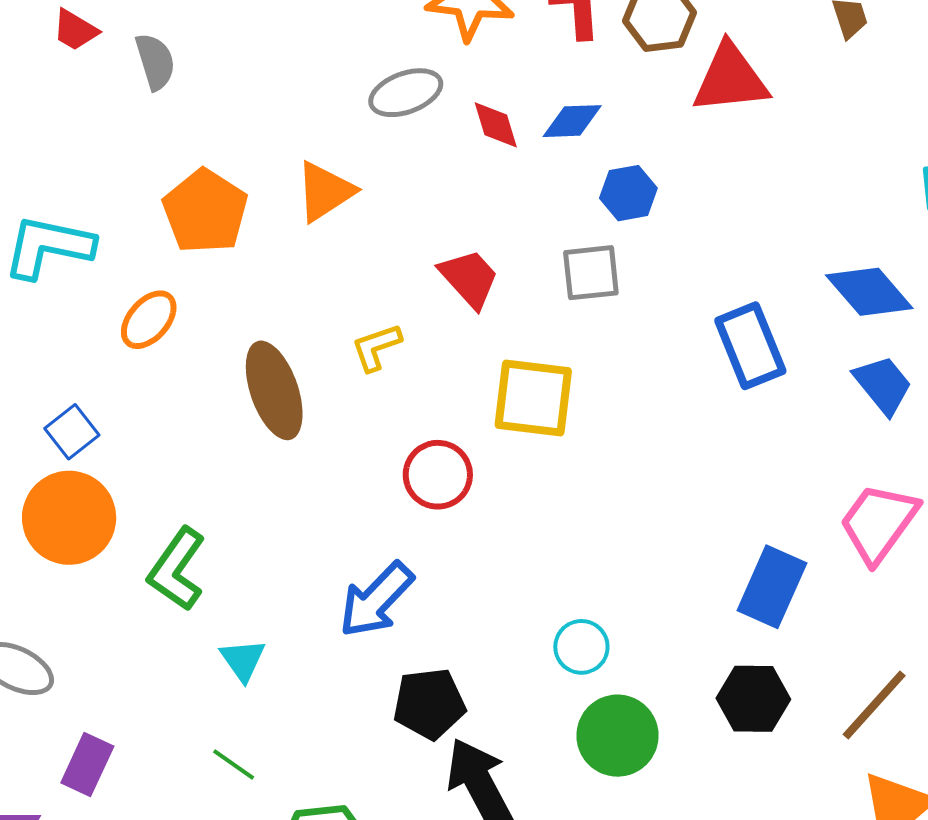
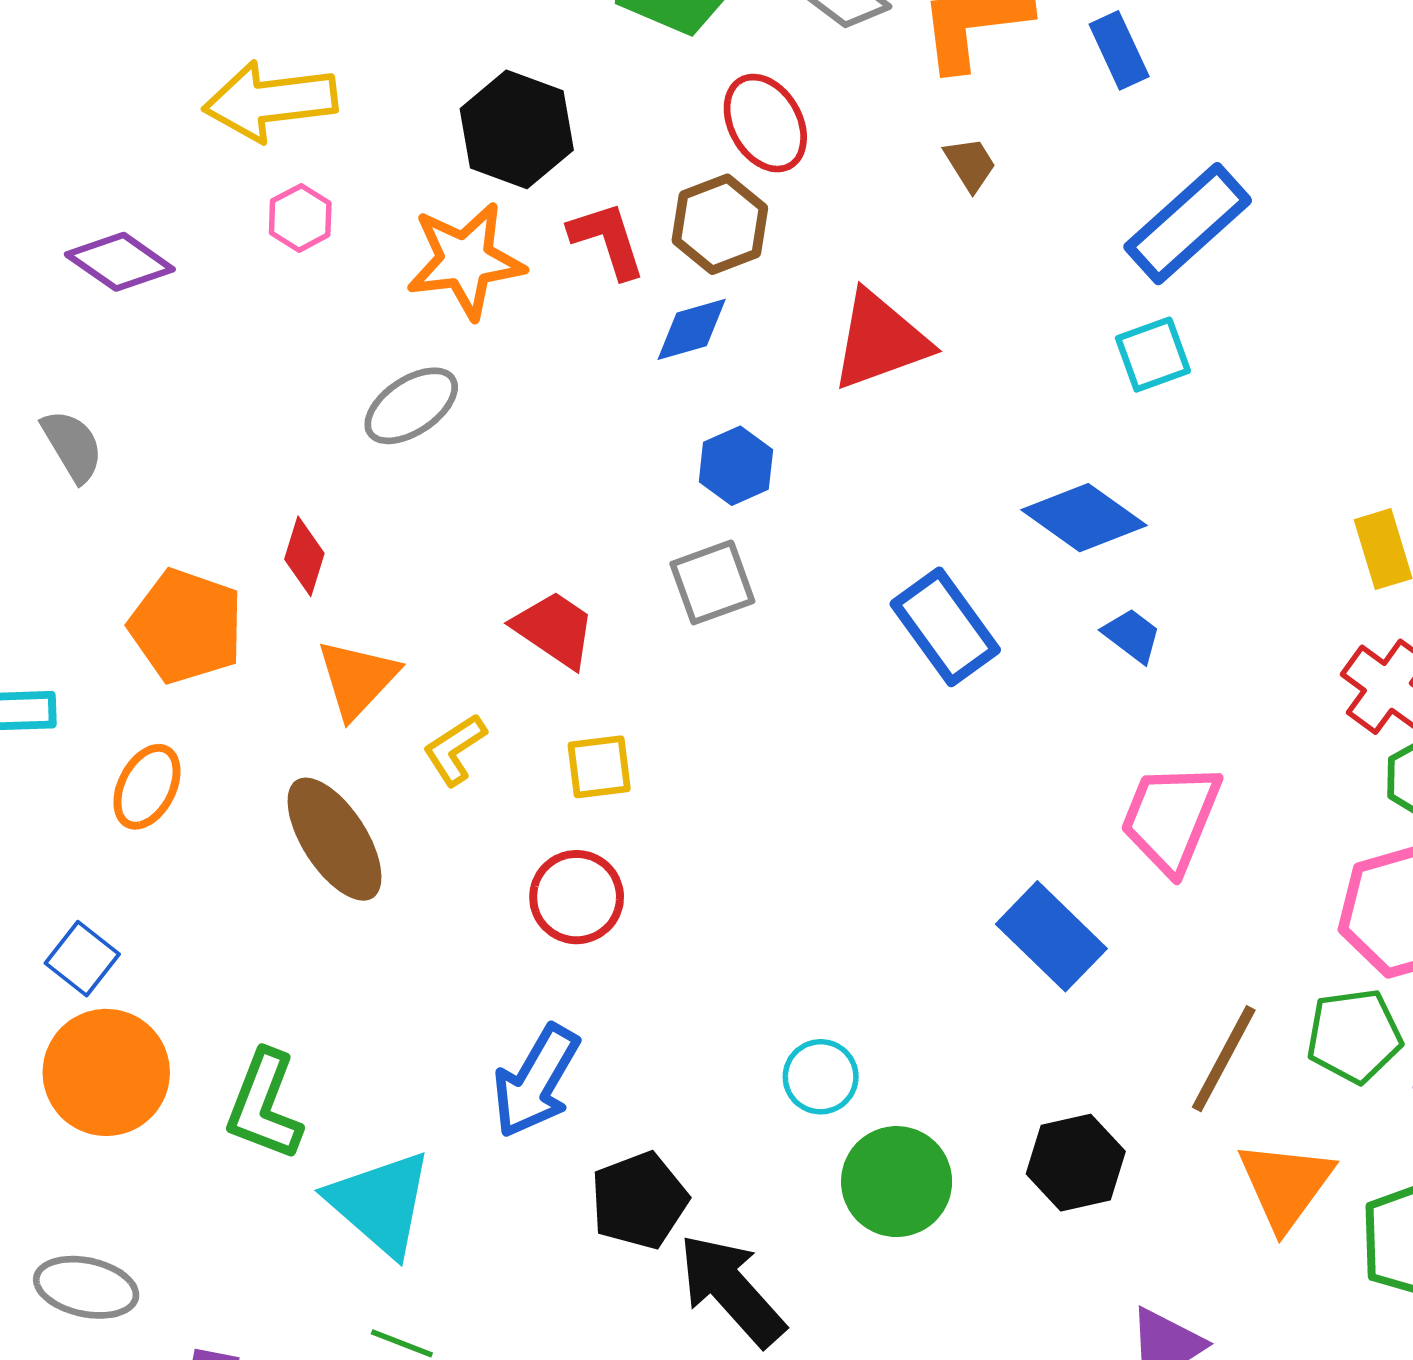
red triangle: (730, 79) -> (880, 340), moved
blue diamond: (572, 121) -> (692, 329), moved
red diamond: (496, 125) -> (304, 556), moved, turned 48
orange triangle: (325, 191) -> (357, 679), moved
blue trapezoid: (883, 385) -> (1132, 635), size x0.7
yellow square: (533, 398) -> (599, 767), moved, size x0.6
blue rectangle: (772, 587) -> (1051, 936), turned -56
cyan triangle: (243, 660) -> (380, 1203), size x1.8
black hexagon: (753, 699) -> (1076, 1163), moved

